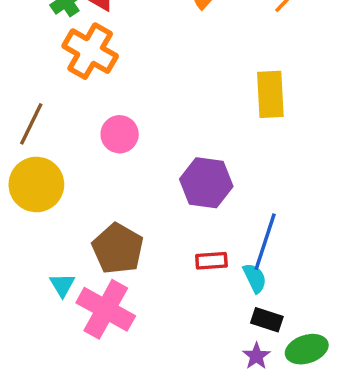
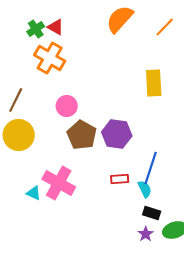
brown pentagon: (118, 249) -> (82, 135), moved
cyan triangle: (62, 285) -> (34, 193), turned -35
pink cross: (106, 309) -> (59, 183), moved

